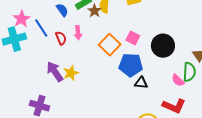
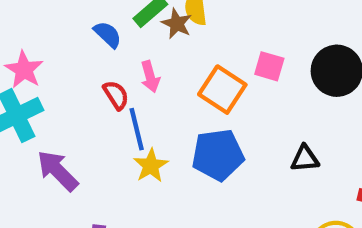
blue line: (41, 28) -> (137, 129), moved, turned 30
blue pentagon: (131, 65) -> (218, 155), moved
purple arrow: (55, 72) -> (58, 171), moved

